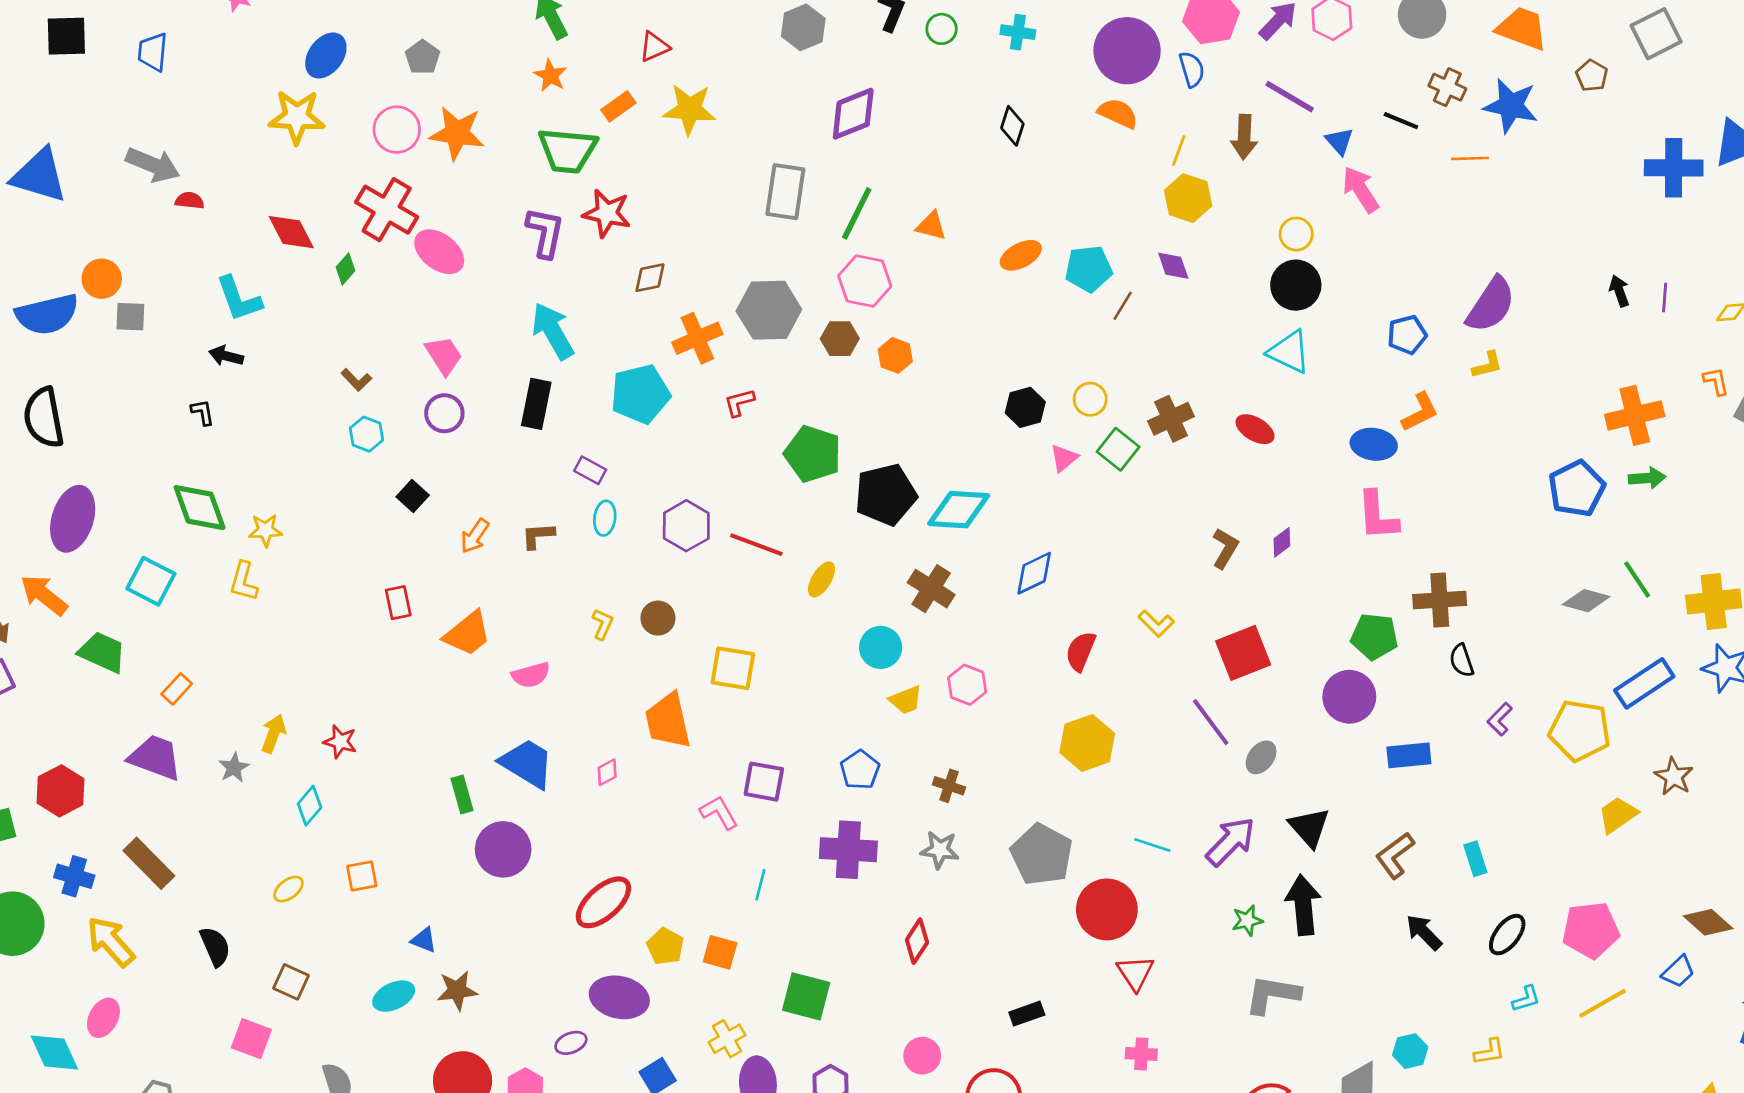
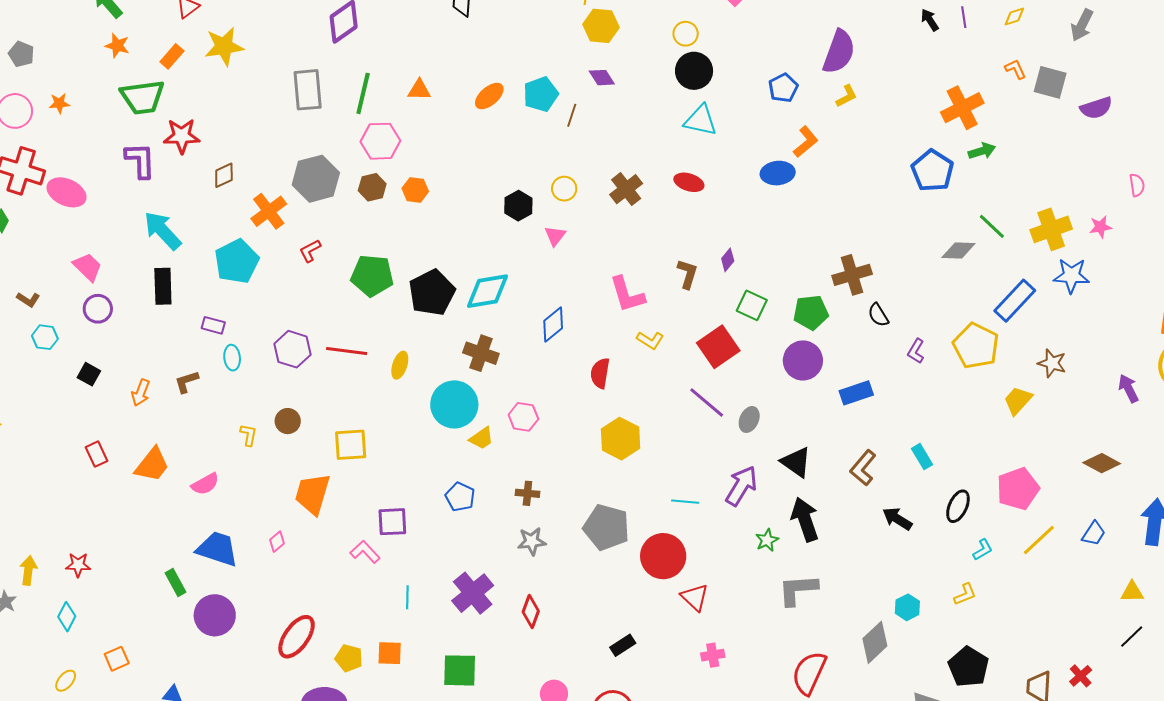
orange star: (457, 133) -> (59, 103), size x0.5
green square: (1118, 449) -> (752, 305), moved
pink L-shape: (1378, 516) -> (627, 294), moved
cyan circle: (881, 647) -> (454, 404), size x1.5
orange trapezoid: (668, 721) -> (312, 494), turned 42
yellow pentagon: (1580, 731) -> (976, 346), turned 30
purple cross: (848, 850) -> (473, 593), moved, turned -30
blue trapezoid: (1678, 972) -> (1094, 534), moved

